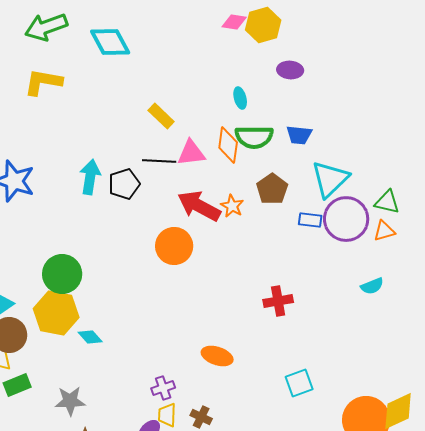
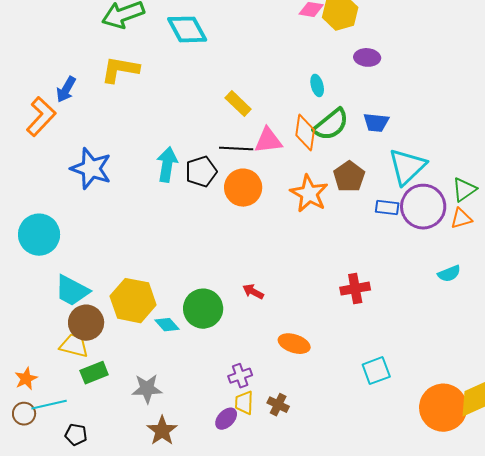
green semicircle: (254, 137) -> (331, 124), turned -39
green triangle: (387, 202) -> (464, 190), turned -48
red arrow: (199, 206) -> (253, 292), moved, size x0.5
orange star: (232, 206) -> (309, 194), size x1.6
orange circle: (174, 246) -> (243, 188), moved
green circle: (62, 274) -> (203, 309), moved

